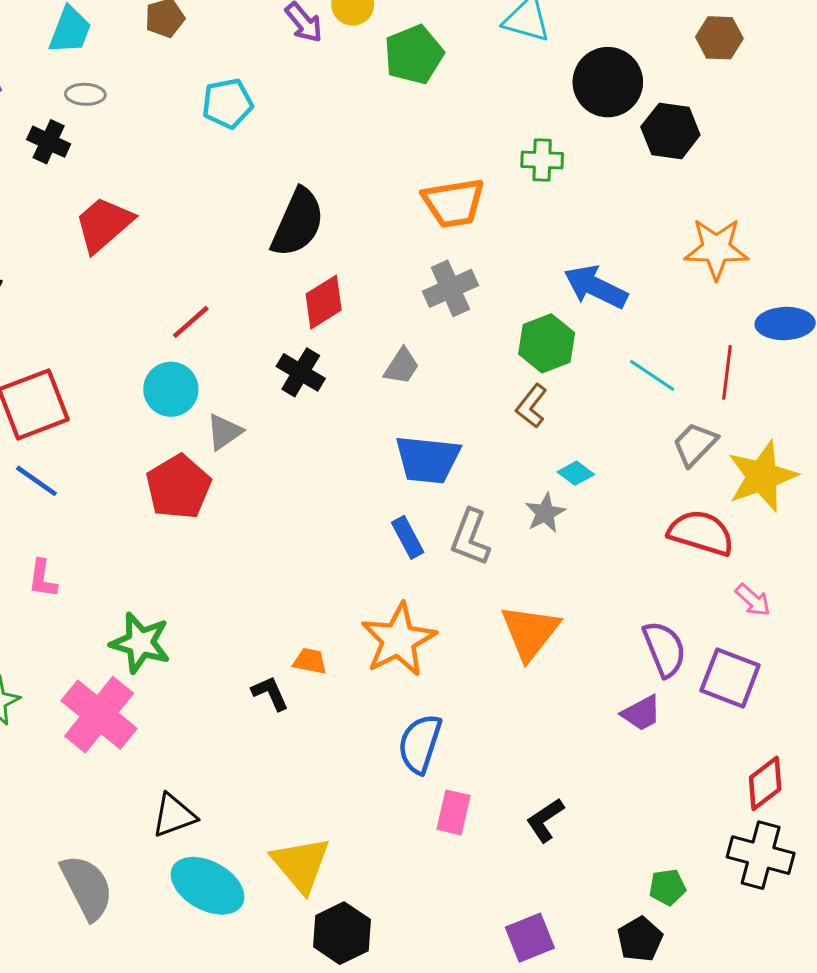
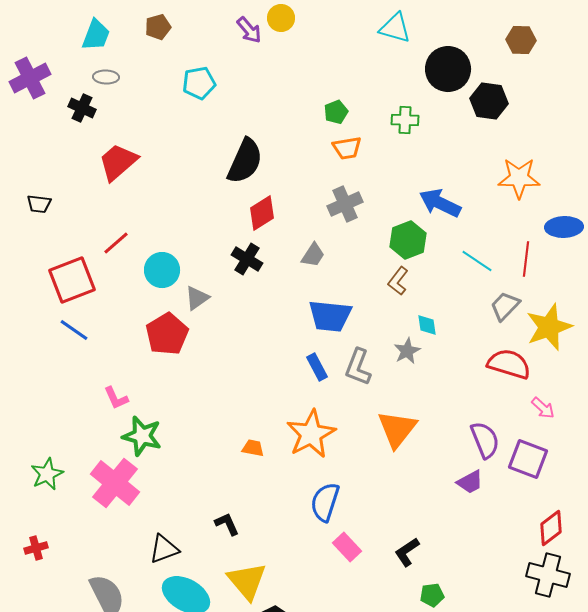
green pentagon: (414, 55) -> (336, 112), moved, size x0.6
orange trapezoid: (454, 203) -> (347, 148), size x0.7
red line: (191, 322) -> (116, 243), moved
cyan diamond: (576, 473) -> (427, 325), turned 45
pink L-shape: (43, 579) -> (116, 398), moved, turned -32
black L-shape: (270, 693) -> (227, 524), moved
pink rectangle: (454, 812) -> (347, 547), turned -56
green pentagon: (667, 887) -> (432, 595), moved

